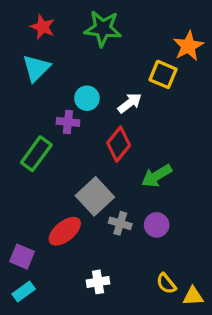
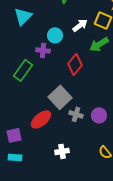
white arrow: (130, 103) -> (80, 25), moved
green arrow: (157, 176) -> (99, 44), moved
purple square: (22, 257) -> (14, 135), turned -35
cyan rectangle: (24, 291) -> (15, 157), turned 40

